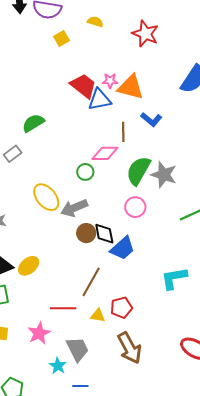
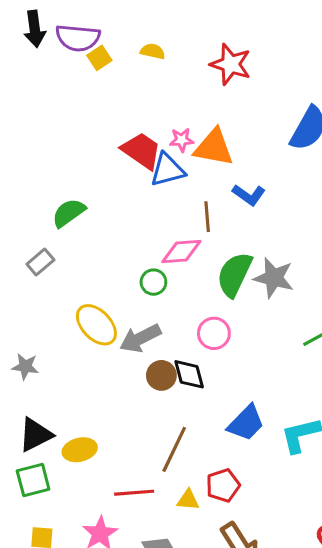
yellow square: (62, 38) -> (99, 58), moved
pink circle: (135, 207) -> (214, 333), moved
blue trapezoid: (123, 248) -> (246, 423), moved
yellow ellipse: (29, 266) -> (80, 450), moved, turned 30

